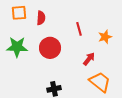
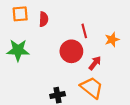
red circle: (50, 48) -> (71, 51), moved
orange trapezoid: (100, 82) -> (92, 88), moved

